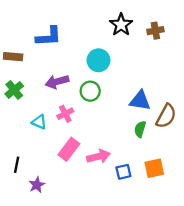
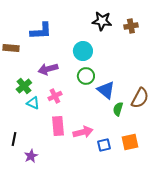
black star: (121, 25) -> (102, 21), turned -30
green cross: (14, 90) -> (24, 86), moved
green circle: (90, 91) -> (86, 76), moved
blue triangle: (140, 101) -> (106, 90), moved, turned 30
pink rectangle: (69, 149) -> (58, 126), turned -42

